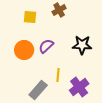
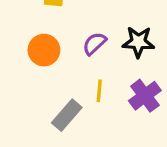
purple semicircle: (46, 46) -> (94, 44), moved
purple cross: (79, 87) -> (145, 96), moved

